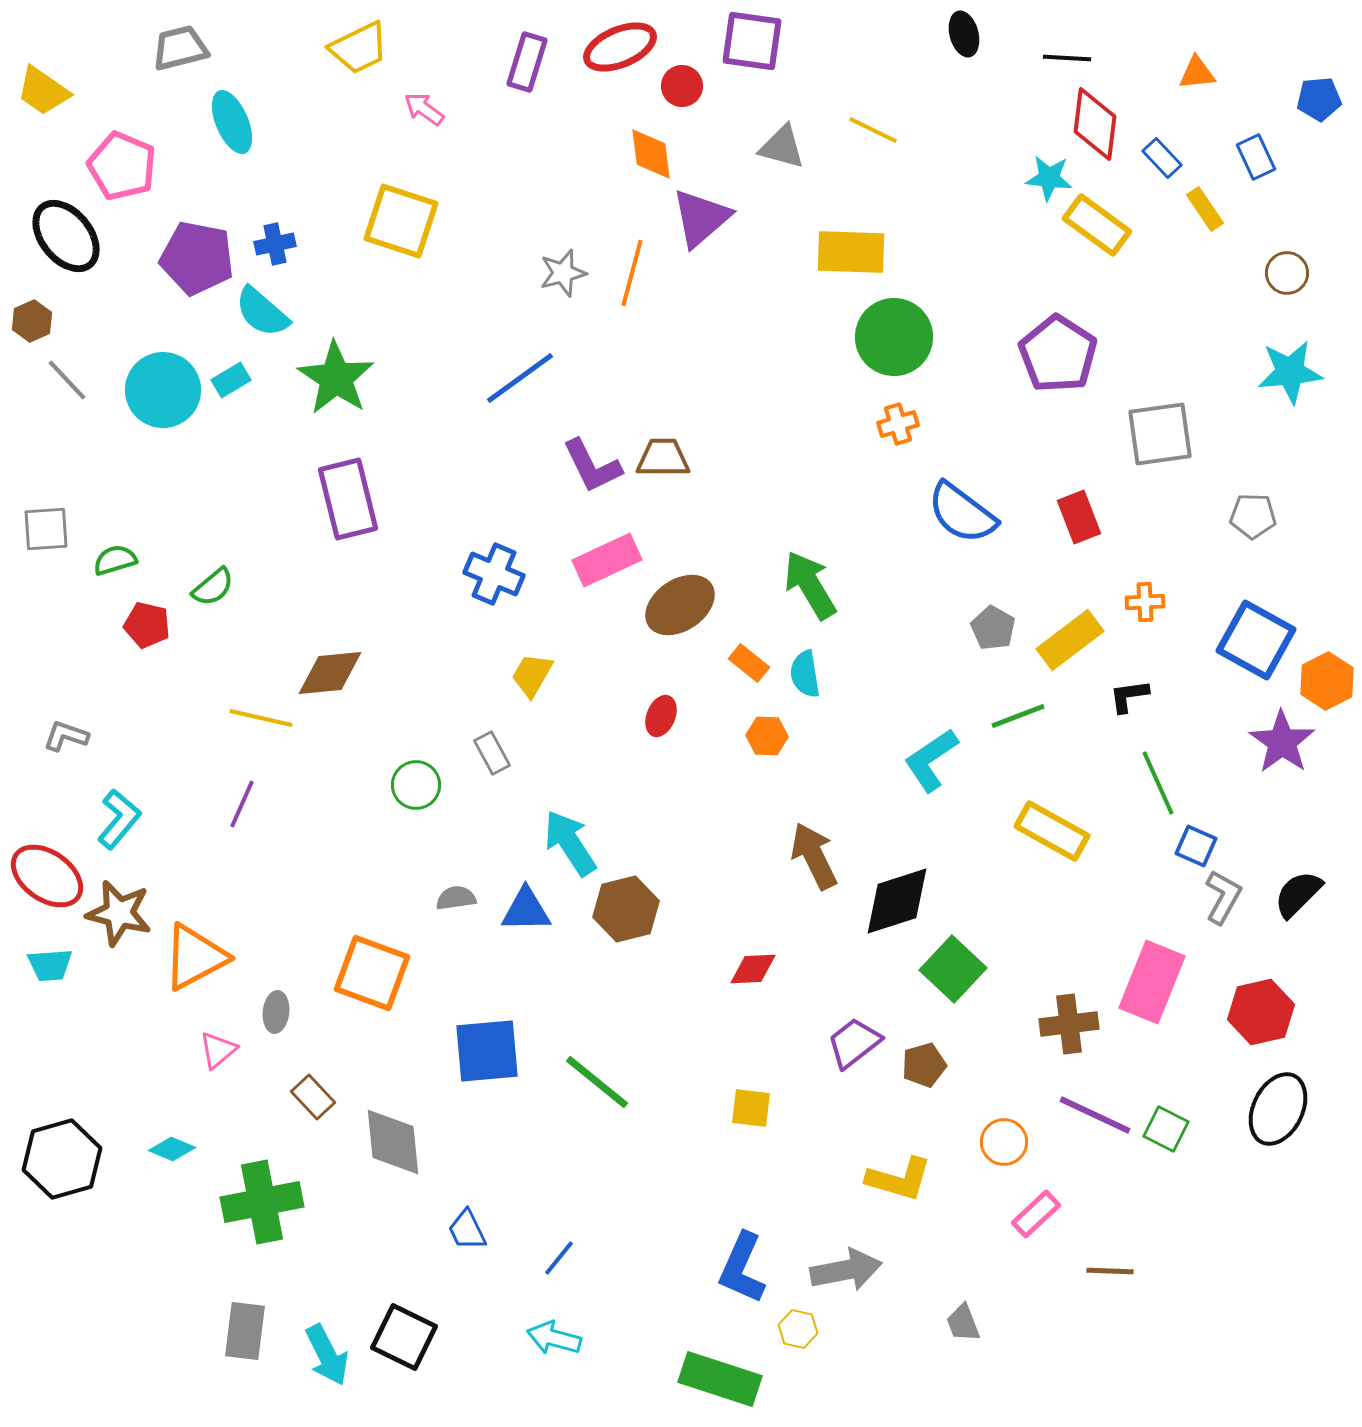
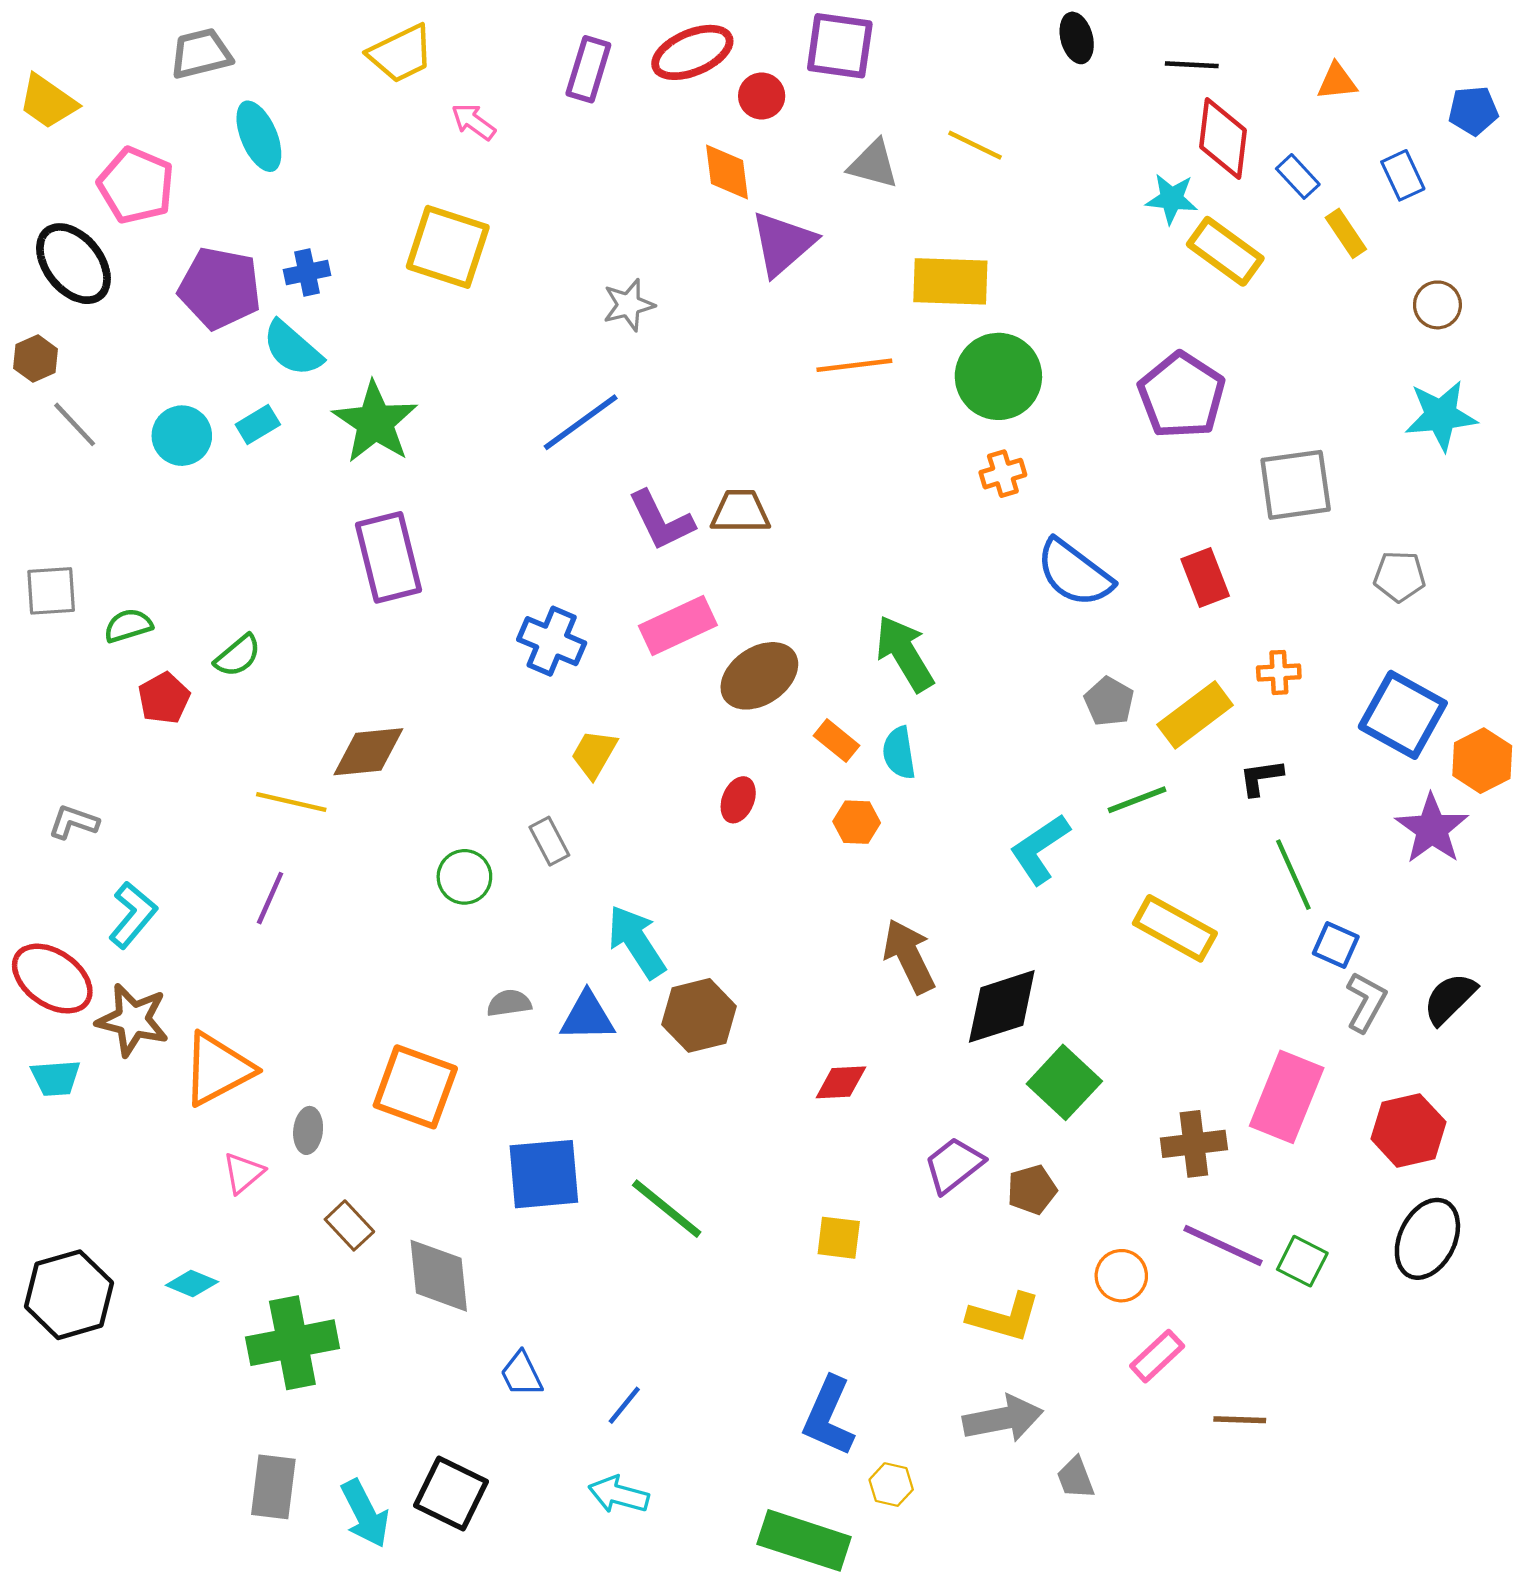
orange line: (632, 273) -> (854, 365), moved, turned 68
cyan circle: (163, 390) -> (182, 436), size x0.7
red pentagon: (147, 625) -> (164, 698), turned 30
gray arrow: (846, 1270) -> (1003, 1419), moved

